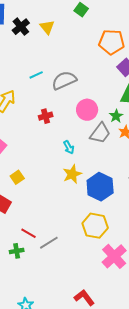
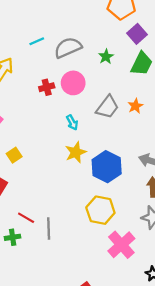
pink circle: (87, 110) -> (73, 83), moved
green star: (116, 116) -> (106, 57), moved
gray line: (49, 243) -> (49, 229), turned -60

